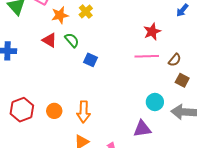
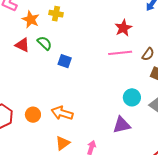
yellow cross: (86, 12) -> (56, 14), turned -32
orange star: (60, 15) -> (31, 19), turned -30
orange arrow: (84, 112) -> (62, 113), turned 110

